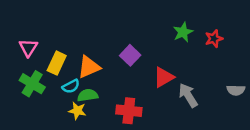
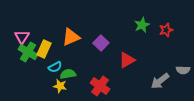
orange triangle: (89, 67) -> (71, 37), moved
green cross: (32, 84) -> (28, 52), moved
gray arrow: (188, 95) -> (160, 81), moved, turned -96
red cross: (129, 111) -> (100, 86), turned 30

